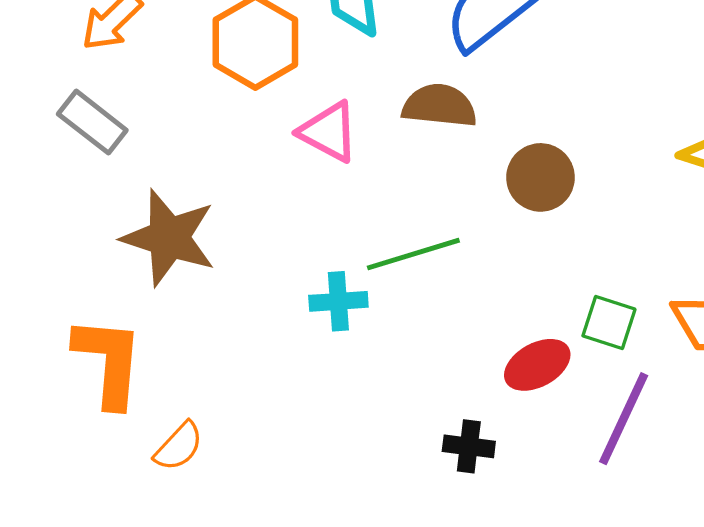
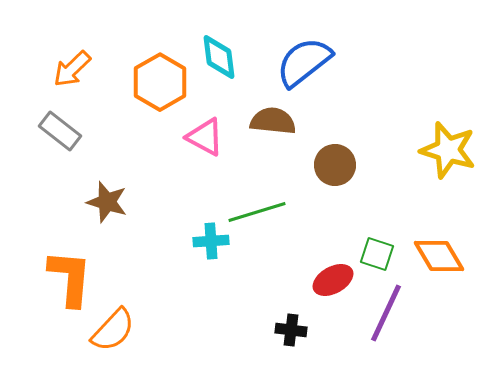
brown star: (169, 238) -> (107, 202), size x0.7
orange semicircle: (179, 446) -> (113, 330), size x1.4

